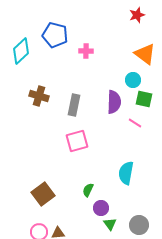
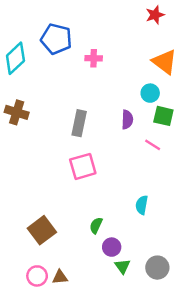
brown cross: (39, 96) -> (17, 112), moved
purple semicircle: (114, 102) -> (127, 120), size x0.7
cyan semicircle: (126, 173) -> (142, 205), size x0.7

